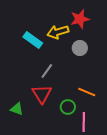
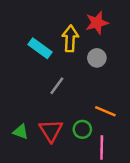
yellow arrow: (58, 32) -> (70, 39), turned 110
red triangle: (42, 94) -> (51, 131), moved

